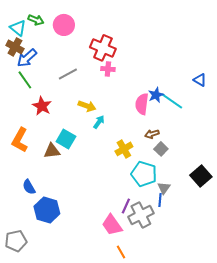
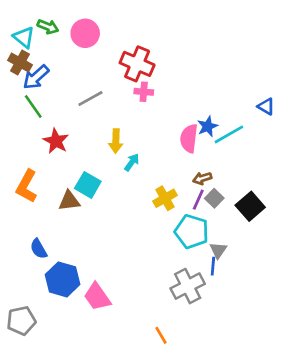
cyan line: (172, 101) -> (229, 134), turned -65
yellow arrow: (87, 106) -> (116, 141), turned 72
black square: (201, 176) -> (250, 206), moved
purple line: (126, 206) -> (198, 200), moved
pink trapezoid: (112, 225) -> (97, 297), moved

